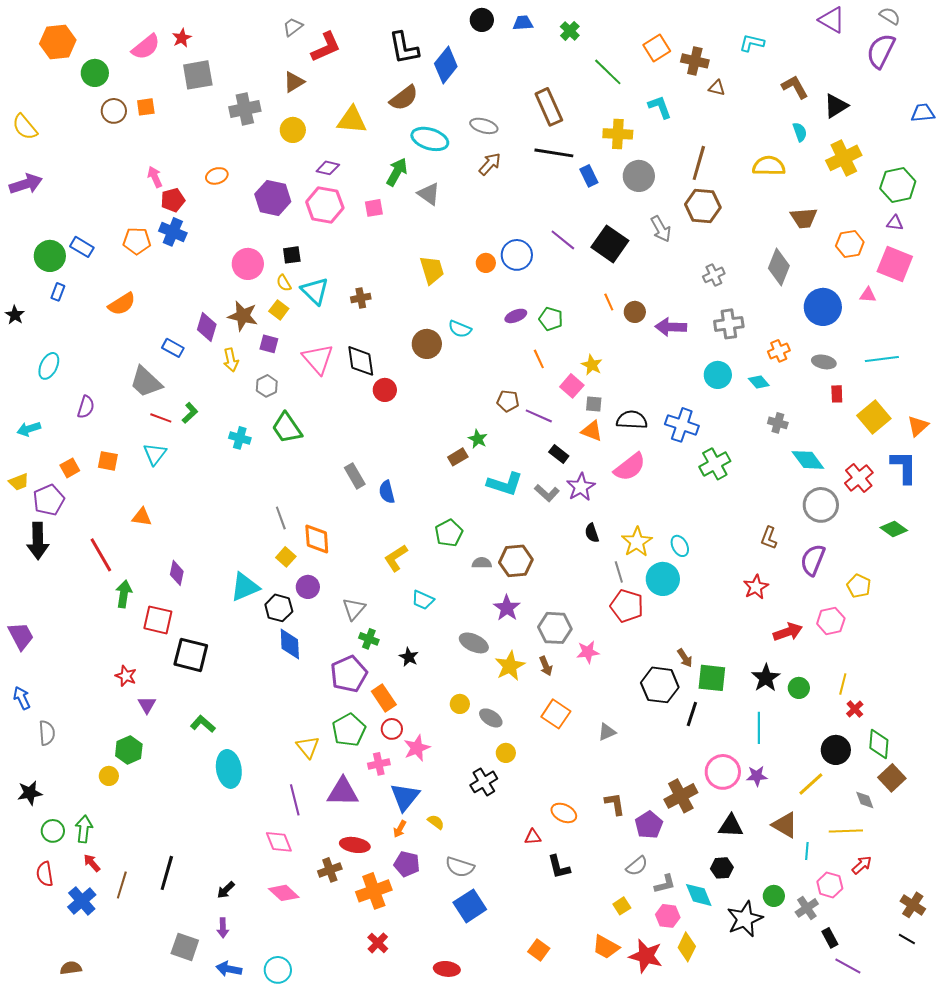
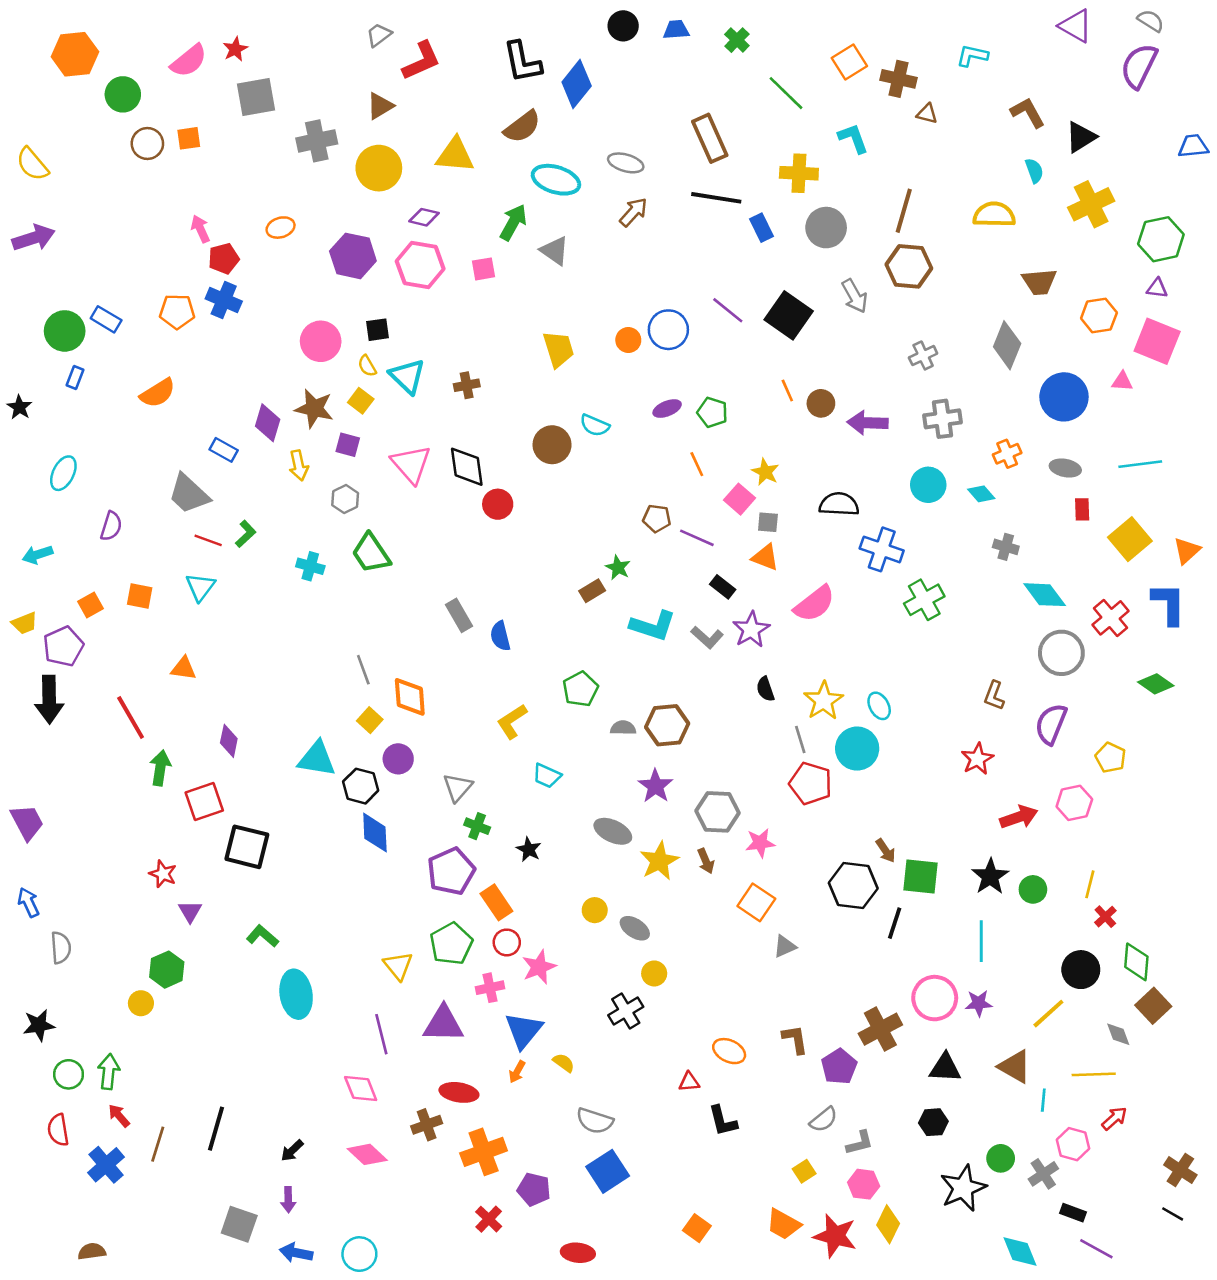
yellow circle: (293, 130) -> (379, 168), size x1.4
black semicircle: (632, 420) -> (839, 504), moved
cyan triangle: (245, 587) -> (317, 759), turned 32
red square: (158, 620) -> (204, 802), turned -32
orange square: (556, 714) -> (756, 902), moved
purple pentagon: (407, 864) -> (534, 1189), moved
cyan diamond: (699, 895) -> (1020, 1251), moved
black rectangle: (830, 938) -> (1073, 1213), turned -42

